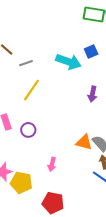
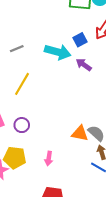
gray line: (26, 63) -> (17, 49), moved
purple arrow: (93, 94) -> (84, 65), moved, turned 119
yellow pentagon: (21, 183) -> (15, 158), moved

